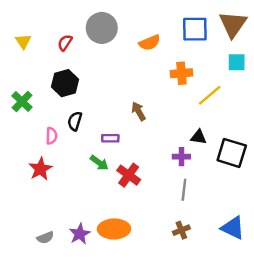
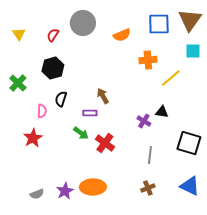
brown arrow: (139, 111) -> (103, 96), moved
black square: (232, 153) -> (189, 143), moved
purple cross: (181, 157) -> (144, 121), moved, turned 32

